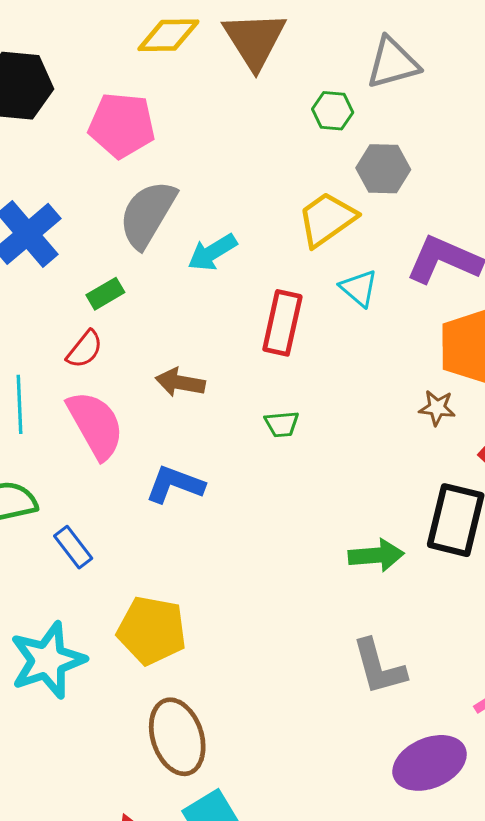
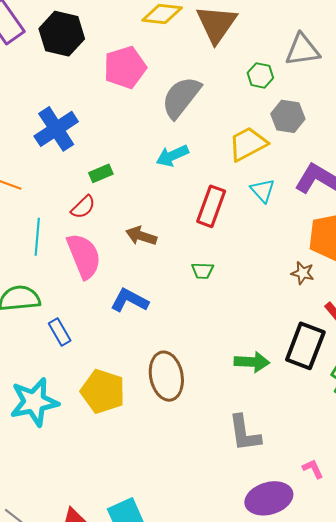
pink pentagon: (122, 125) -> (125, 67), turned -30
gray semicircle: (148, 214) -> (181, 97), moved
brown ellipse: (177, 737) -> (166, 376), moved

